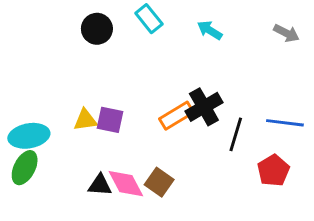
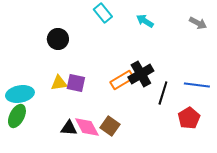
black circle: (97, 29) -> (58, 39), moved

